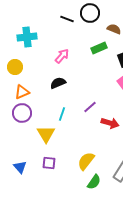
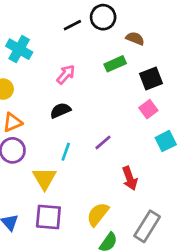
black line: (67, 19) -> (72, 25), turned -48
cyan cross: (27, 37) -> (19, 49), turned 36
red arrow: (110, 123) -> (130, 178), moved, turned 54
purple square: (49, 163) -> (48, 217), size x1.5

